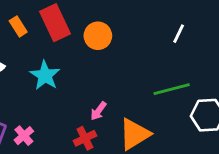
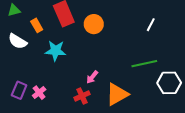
orange rectangle: (18, 26) -> (37, 25), moved
cyan star: (45, 75) -> (55, 51), turned -30

